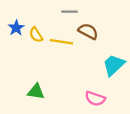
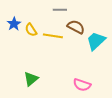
cyan trapezoid: (114, 65) -> (96, 41), moved
green triangle: (36, 92) -> (31, 79), turned -49

